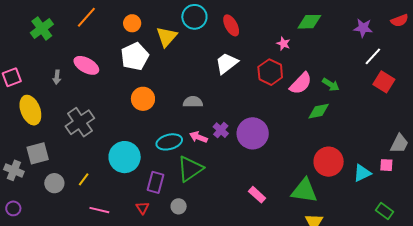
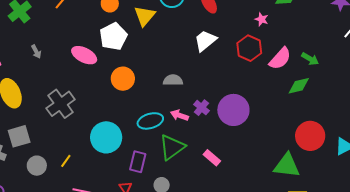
pink ellipse: (86, 65) -> (84, 55), moved
gray arrow: (57, 77) -> (36, 52), moved, turned -32
pink rectangle: (257, 195) -> (212, 158), moved

